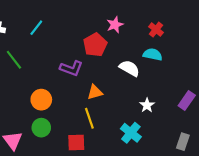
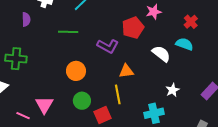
green line: (14, 60) -> (68, 32), moved, turned -60
green circle: (41, 128) -> (82, 101), moved
cyan cross: (131, 133) -> (154, 113), turned 30
red square: (76, 142) -> (103, 115), turned -30

